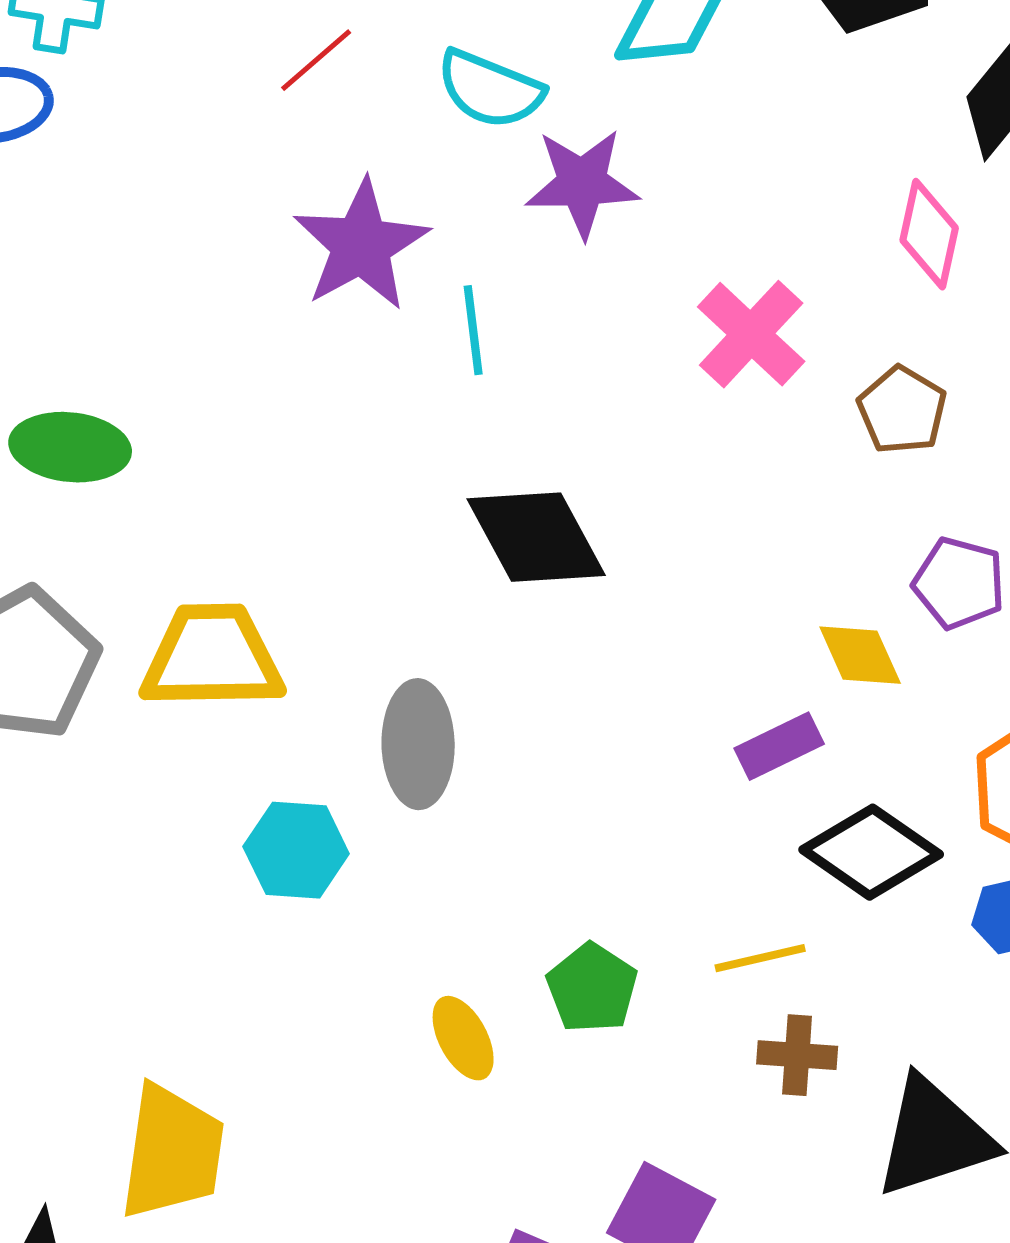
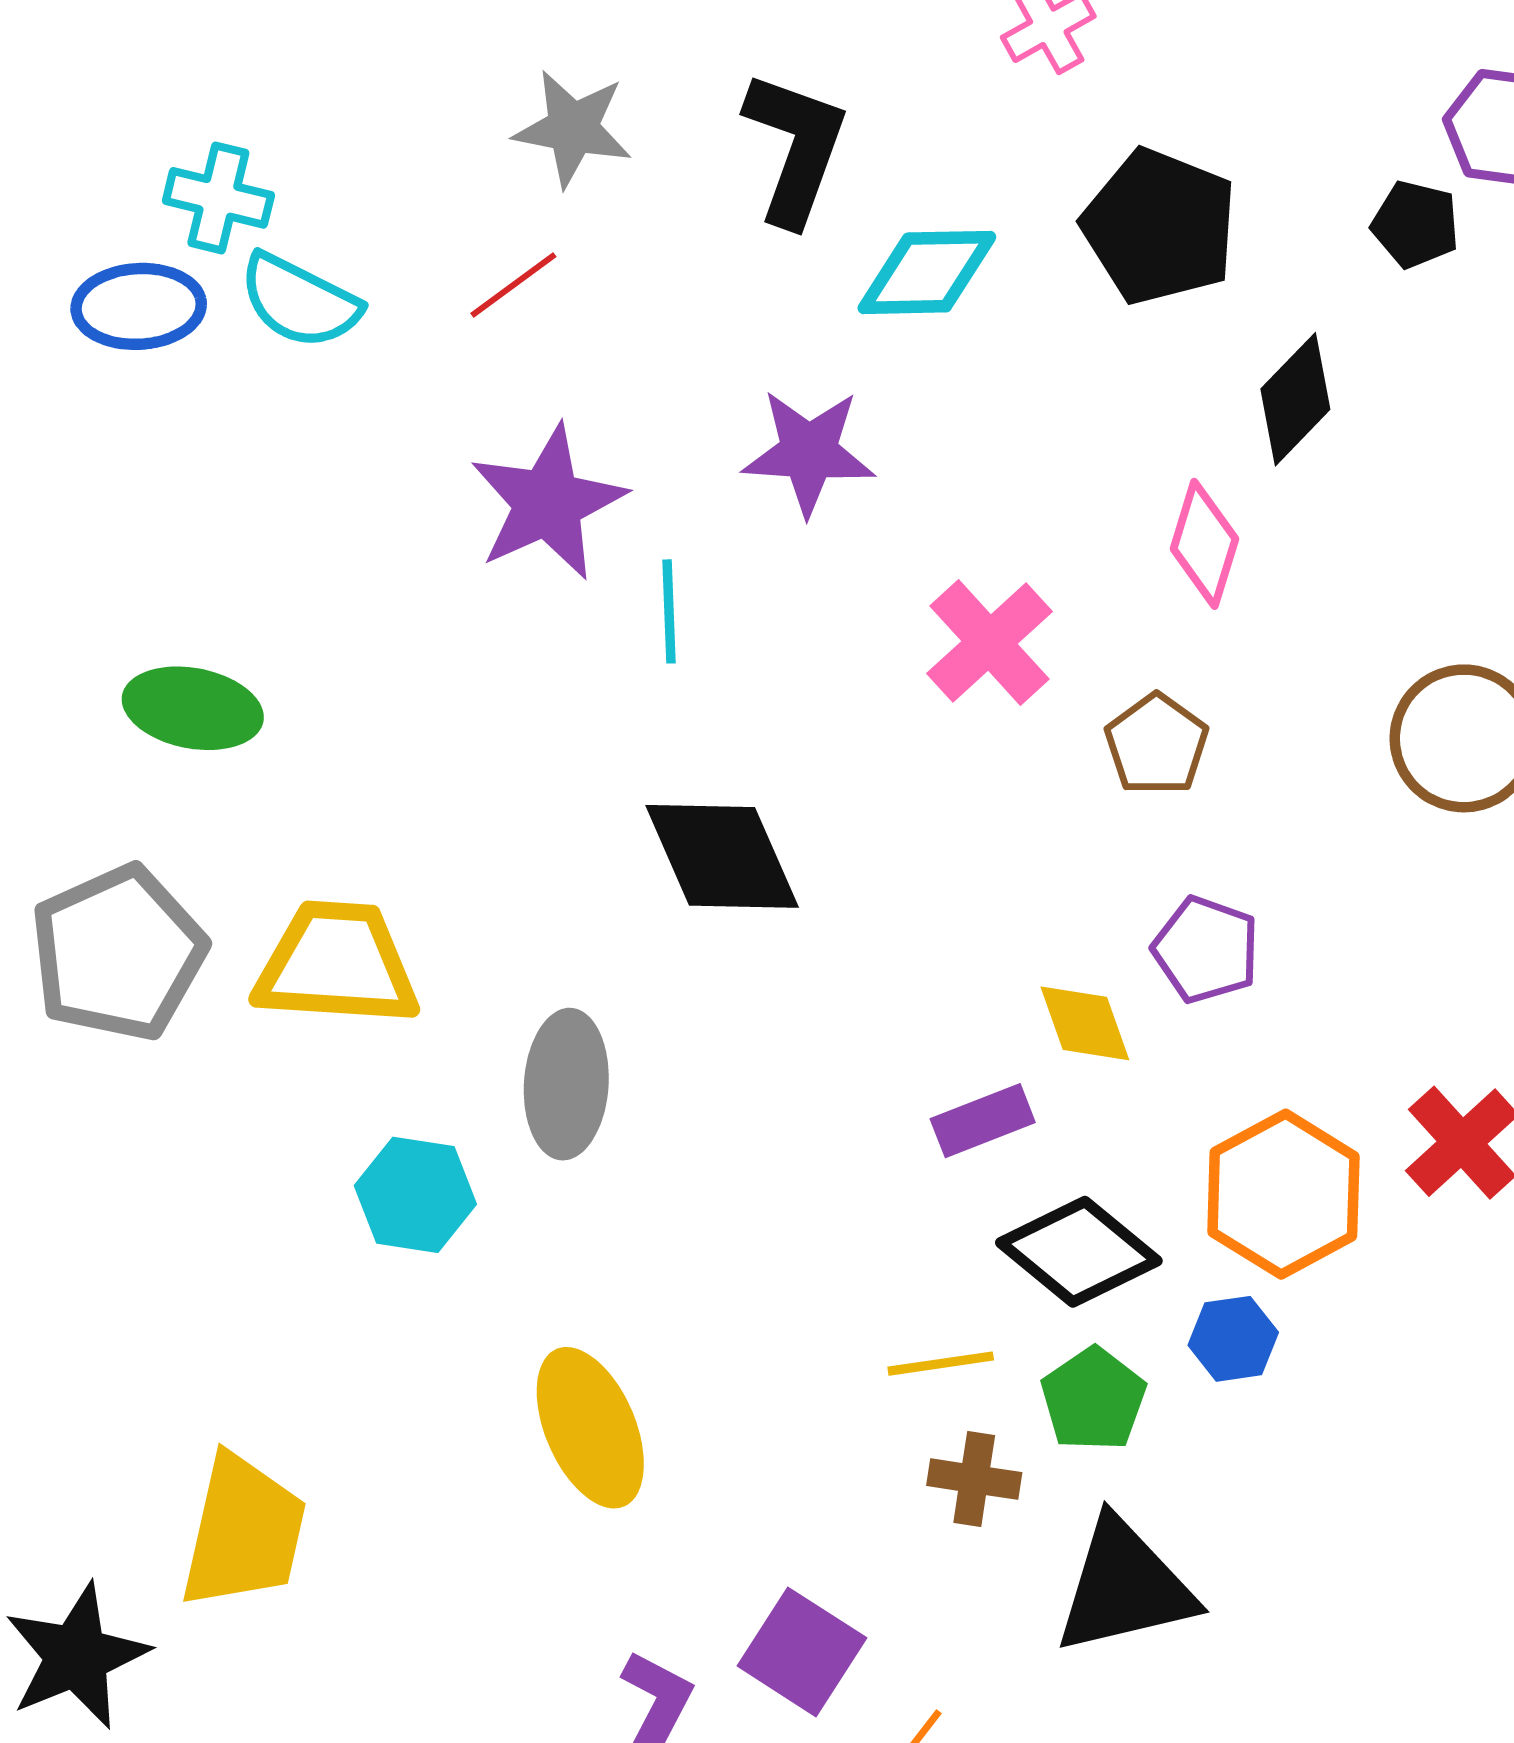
cyan semicircle: (490, 89) -> (299, 301), moved
green pentagon: (592, 988) -> (1093, 1399), moved
yellow ellipse: (463, 1038) -> (590, 1428), size x1.6

